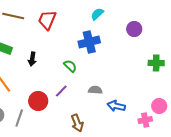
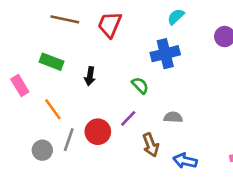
blue arrow: (116, 106) -> (185, 161), moved
gray line: (19, 118) -> (69, 140), moved
brown arrow: (77, 123) -> (151, 145), moved

